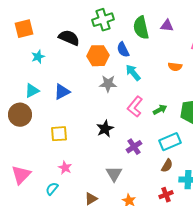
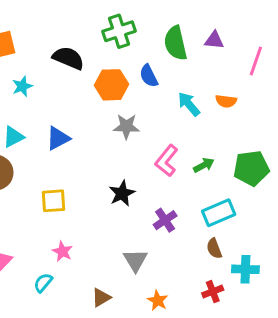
cyan arrow: (133, 73) -> (189, 104), moved
brown semicircle: (167, 166) -> (214, 248), turned 128

